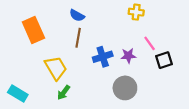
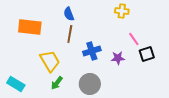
blue semicircle: (77, 15) -> (69, 14), turned 40
orange rectangle: (33, 30) -> (30, 27), turned -60
purple star: (128, 56) -> (118, 58), moved
gray circle: (125, 88) -> (90, 84), moved

